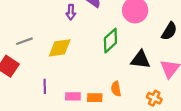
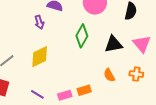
purple line: (45, 86) -> (37, 94), turned -40
orange semicircle: (116, 89) -> (109, 75), moved

